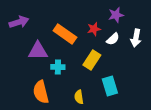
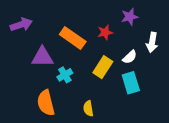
white semicircle: (113, 39) -> (130, 57), moved
cyan cross: (58, 67) -> (65, 75), turned -32
cyan rectangle: (110, 86) -> (131, 83), moved

